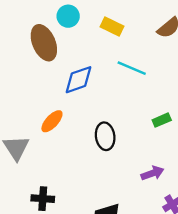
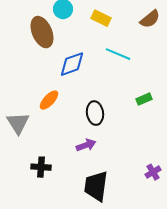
purple arrow: (152, 173) -> (86, 145), moved

